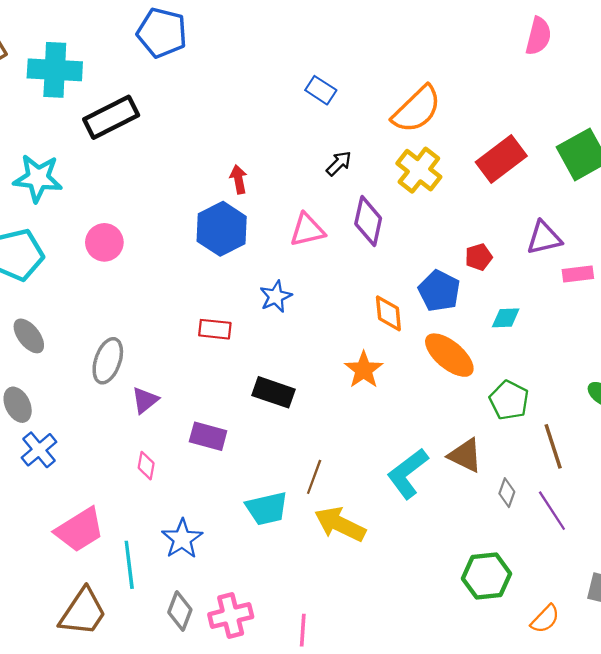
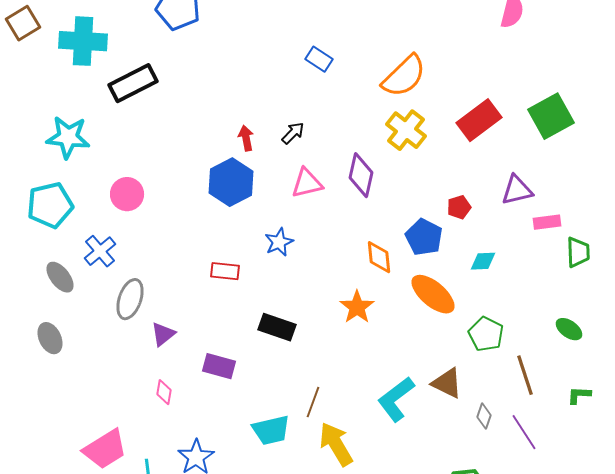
black arrow: (339, 163) -> (293, 133), moved
blue cross: (39, 450) -> (100, 251), moved
yellow arrow: (340, 524) -> (336, 444), turned 33

